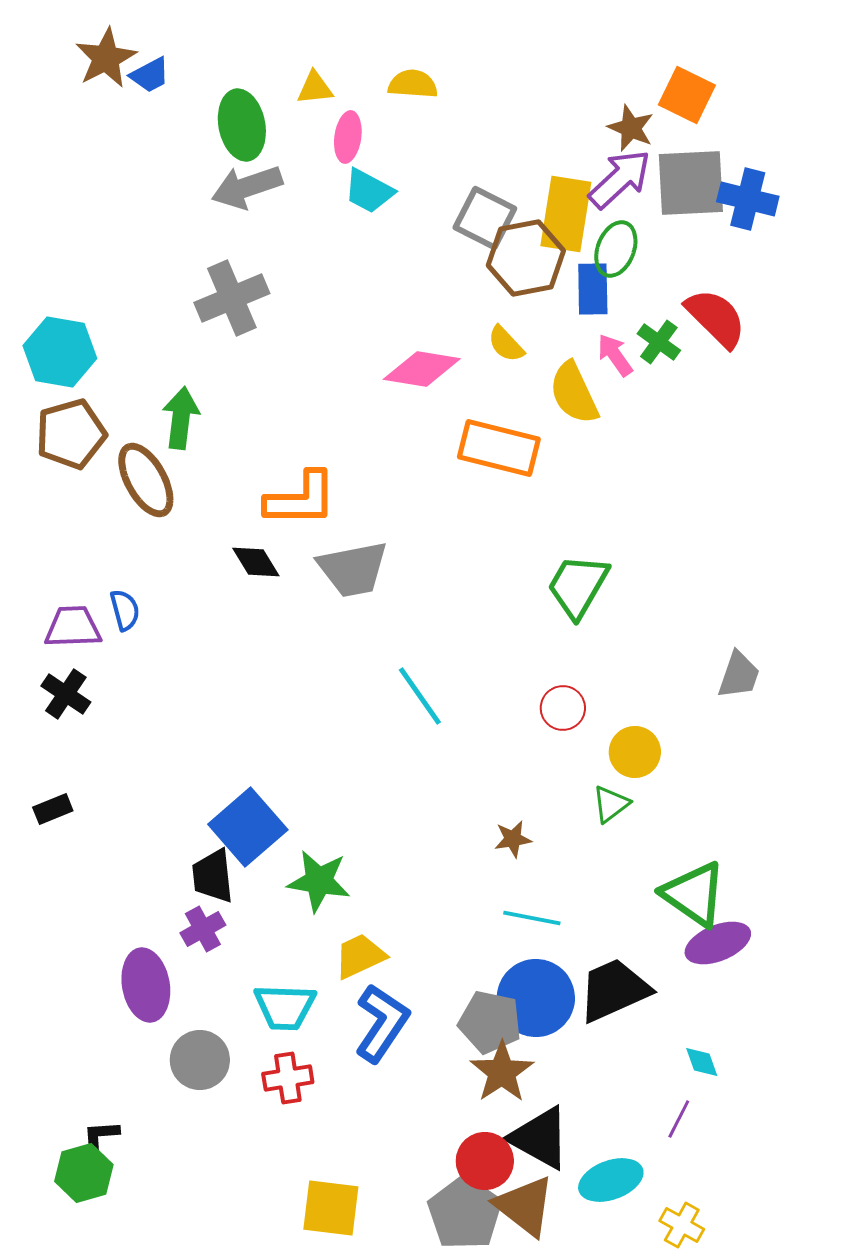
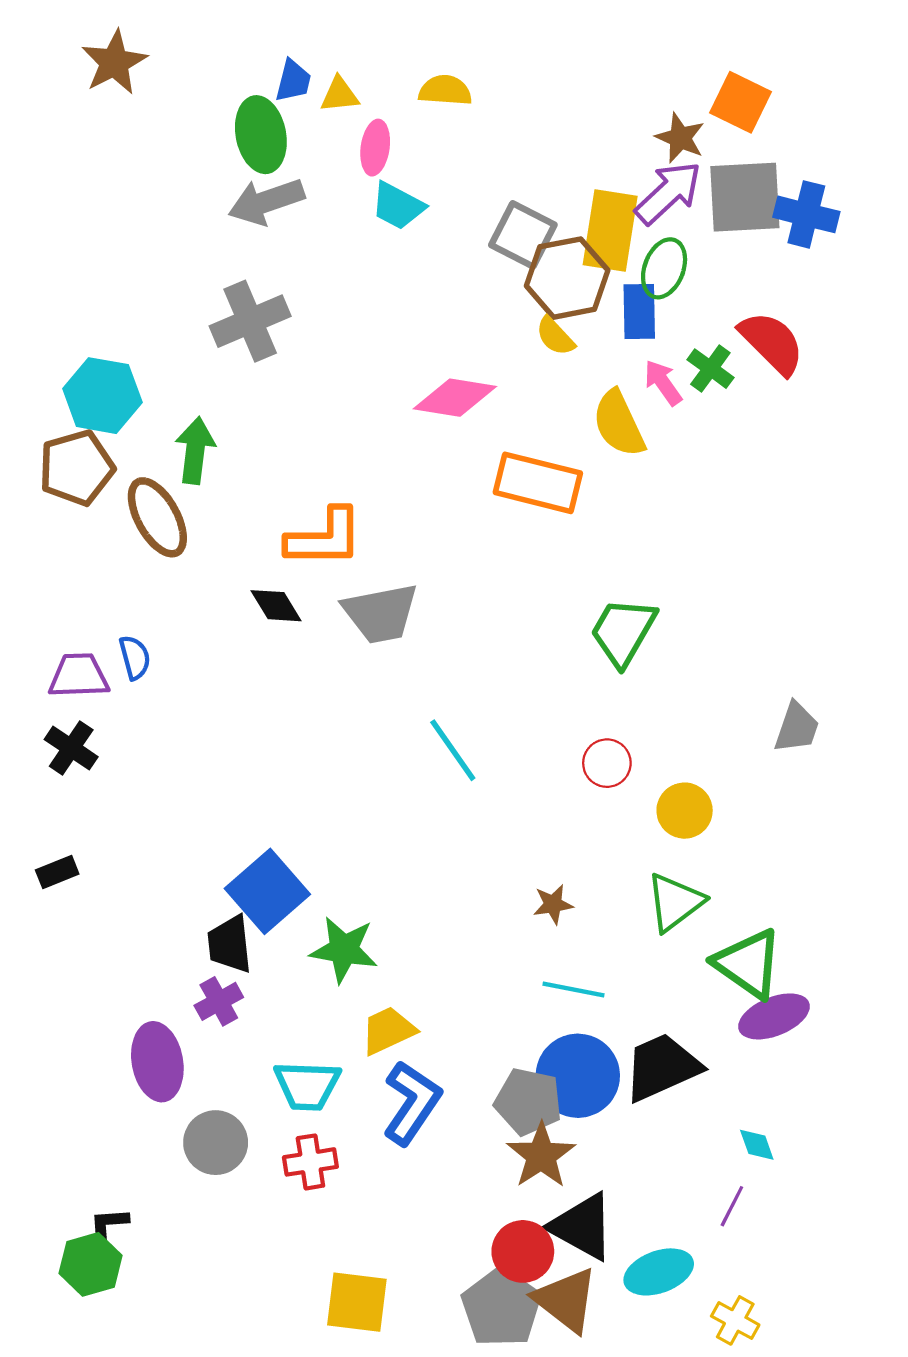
blue trapezoid: (150, 75) -> (293, 81), moved, turned -48
yellow semicircle: (506, 344) -> (555, 336), moved
cyan hexagon: (60, 352) -> (102, 396), moved
green triangle: (611, 804) -> (675, 902), moved, size x1.5

